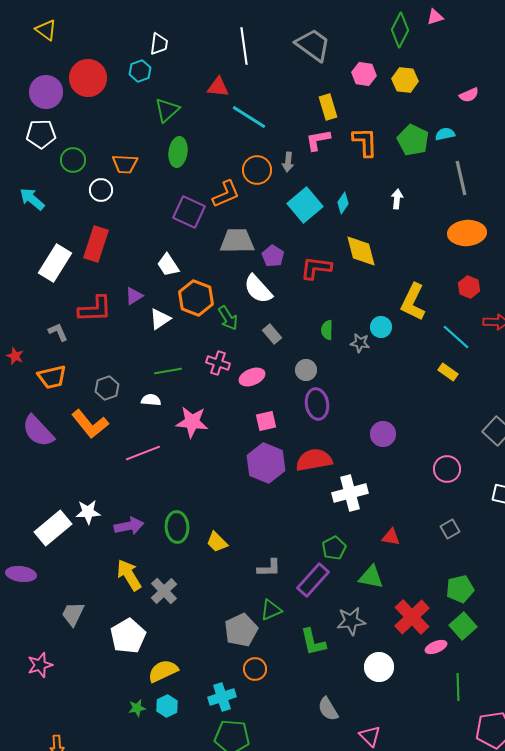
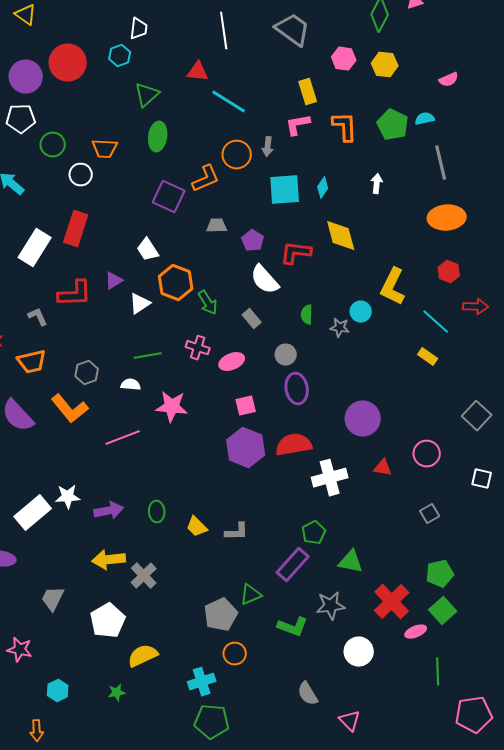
cyan square: (305, 205) -> (285, 190), turned 36
gray trapezoid: (237, 241) -> (217, 226), size x0.6
white semicircle: (258, 289) -> (265, 280), moved
purple circle: (383, 434) -> (363, 419), size x1.4
green ellipse: (177, 527) -> (157, 512), size x0.7
red triangle: (391, 537) -> (383, 468), moved
gray L-shape: (269, 568) -> (237, 532), moved
yellow arrow: (129, 575) -> (109, 560), turned -64
green L-shape: (313, 642) -> (293, 627), turned -56
pink star: (40, 665) -> (20, 650), turned 30
cyan hexagon: (167, 706) -> (58, 691), moved

